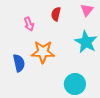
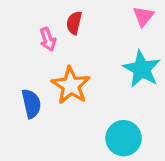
red semicircle: (56, 14) -> (74, 23), moved
orange star: (43, 52) -> (71, 85), turned 30

